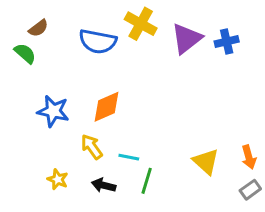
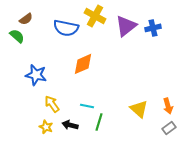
orange diamond: (107, 107) -> (83, 64), moved
yellow arrow: (92, 147) -> (52, 104), moved
yellow star: (58, 179) -> (46, 127), moved

